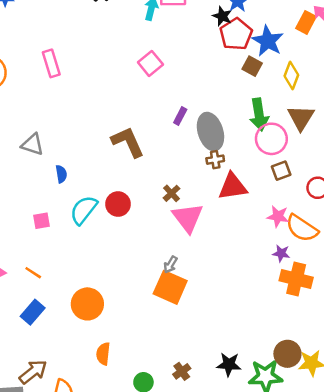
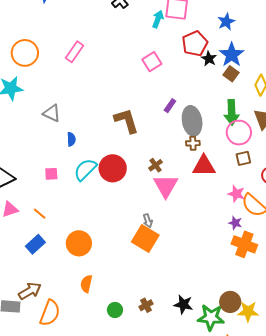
black star: (222, 16) -> (209, 59), moved
red pentagon: (236, 34) -> (195, 44), moved
blue star: (268, 41) -> (232, 55), moved
pink rectangle: (51, 63) -> (75, 52), turned 45
red circle: (118, 204) -> (113, 168), size x1.4
gray arrow: (171, 264) -> (148, 221), turned -56

